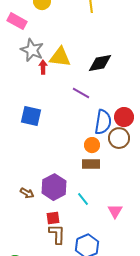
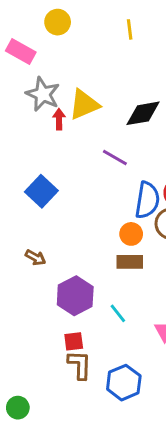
yellow triangle: (60, 57) -> (84, 104), turned -30
blue square: (31, 116) -> (41, 191), turned 30
brown arrow: (27, 193) -> (35, 258), moved

